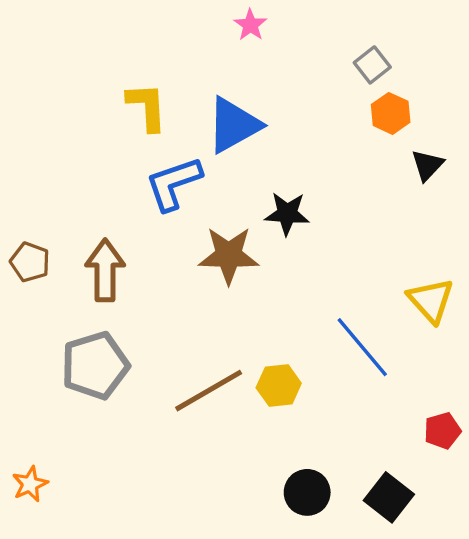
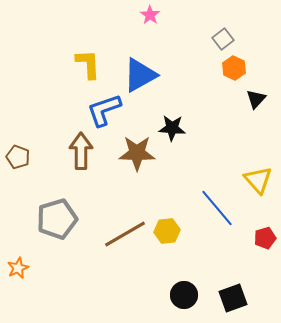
brown arrow: (105, 270) -> (81, 151), moved
red pentagon: (442, 431) -> (265, 238), moved
orange star: (30, 484) -> (18, 268), moved
black square: (389, 497) -> (233, 298), turned 32

